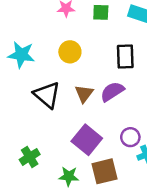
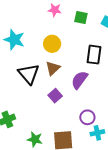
purple semicircle: (112, 92) -> (79, 80), turned -30
brown triangle: (84, 94) -> (53, 68), moved
purple square: (87, 140) -> (55, 96), moved, size x0.6

